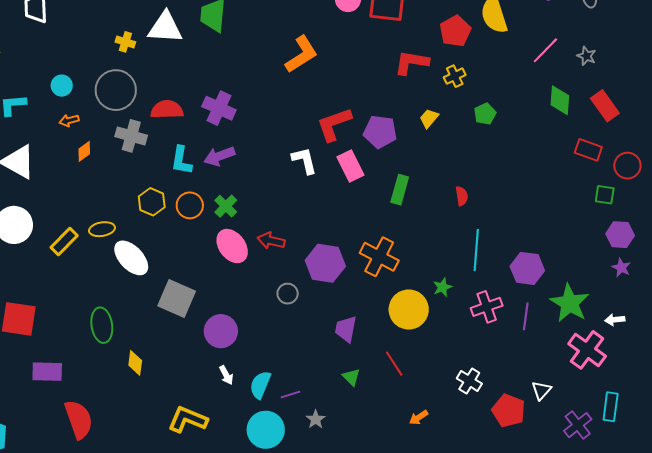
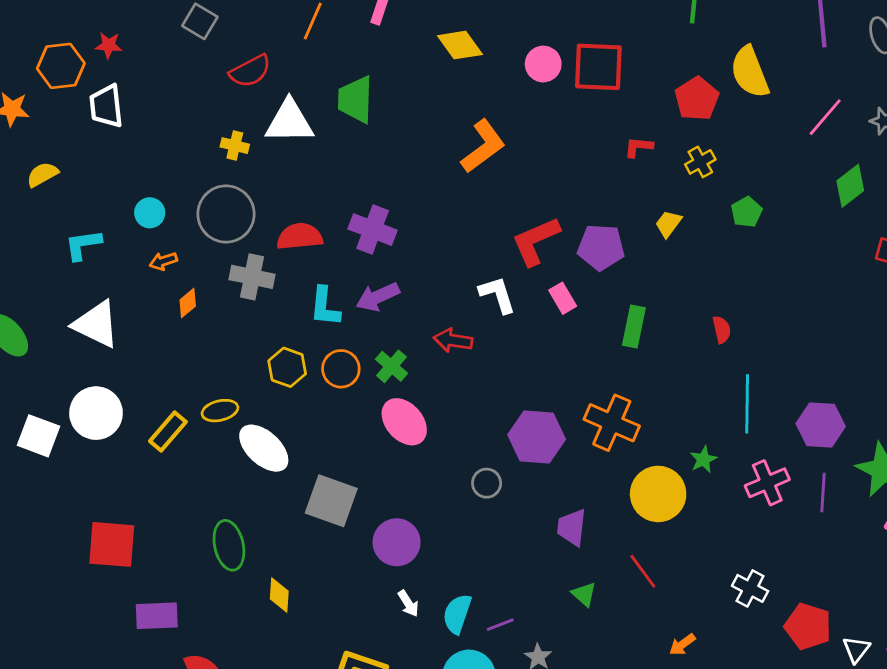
red L-shape: (412, 62) -> (638, 147), size x0.6
green diamond: (560, 100) -> (850, 186), turned 52
pink rectangle: (350, 166) -> (563, 298), size x0.7
red arrow: (271, 241) -> (453, 340), moved
white triangle: (541, 390) -> (856, 649), moved

